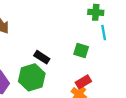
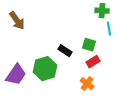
black rectangle: (42, 57) -> (65, 51), moved
red rectangle: (83, 82) -> (93, 62), moved

